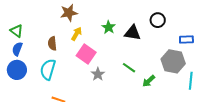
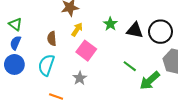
black circle: (158, 20) -> (160, 32), moved, size x1.5
gray star: (98, 74) -> (80, 78), moved
green arrow: (149, 81) -> (150, 81), size x1.5

